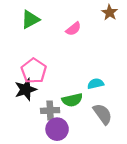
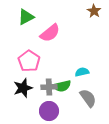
pink semicircle: (73, 29) -> (50, 33), moved, size x1.5
black star: (26, 89) -> (23, 88), moved
gray cross: (50, 110) -> (49, 87), moved

